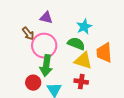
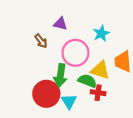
green semicircle: (76, 44) -> (87, 81), moved
pink circle: (44, 46) -> (75, 53), moved
red circle: (33, 83) -> (46, 94), size x1.6

